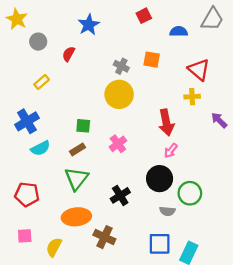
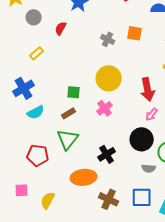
yellow circle: (119, 94) -> (109, 78), moved
red pentagon: (27, 194) -> (38, 155), moved
orange ellipse: (76, 217) -> (84, 177), moved
brown cross: (104, 237) -> (109, 199), moved

